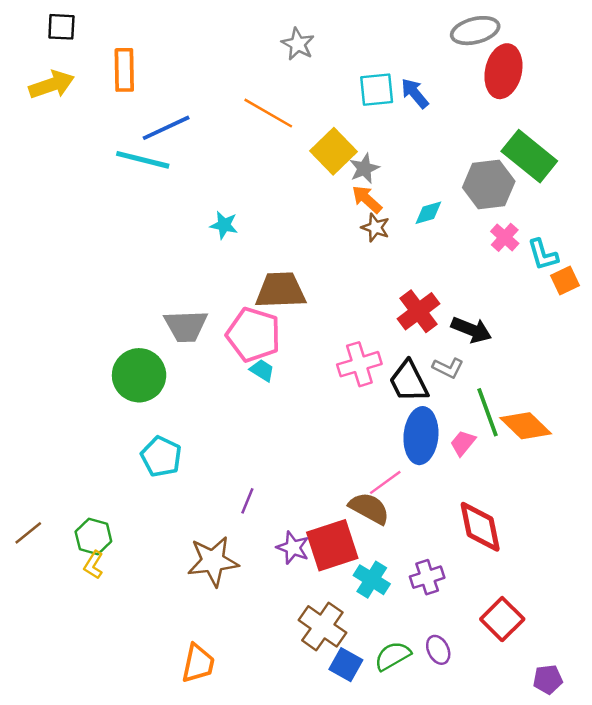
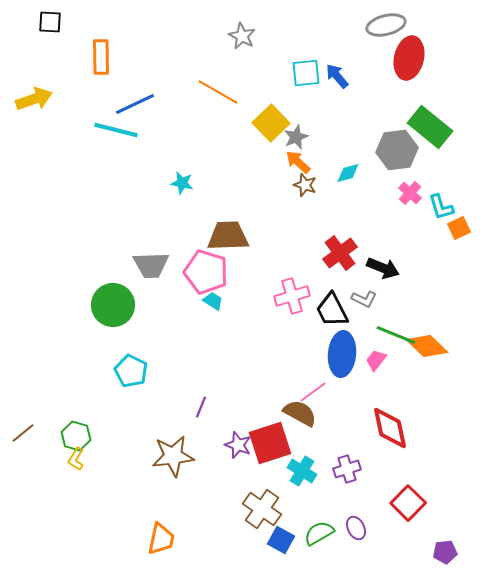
yellow arrow: (52, 85) -> (34, 99), moved
green line: (487, 412) -> (396, 335), turned -48

